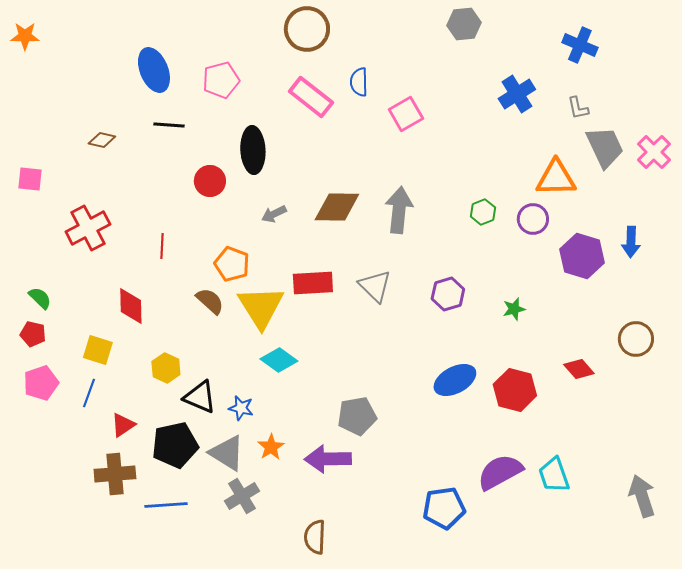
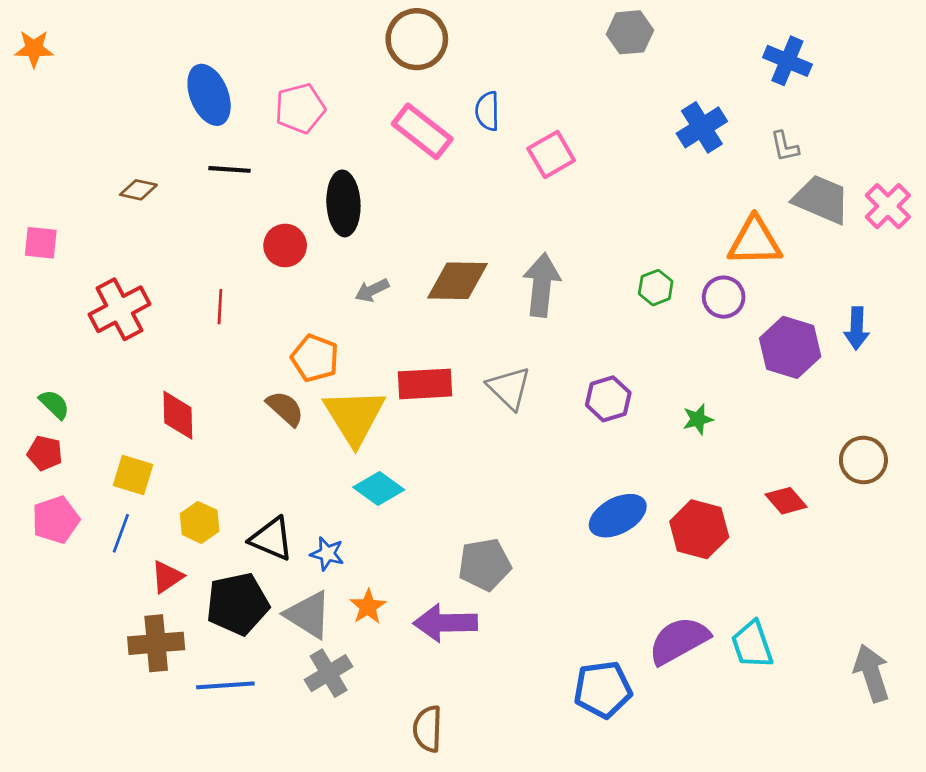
gray trapezoid: (605, 147) -> (821, 199), turned -42
red line: (162, 246) -> (220, 307), moved
yellow hexagon: (166, 368) -> (200, 522), moved

